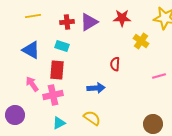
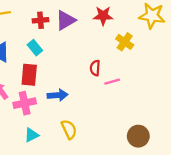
cyan rectangle: (62, 46) -> (35, 48), turned 32
pink line: (159, 76) -> (112, 82), moved
blue arrow: (96, 88) -> (58, 95), moved
yellow semicircle: (92, 118) -> (69, 129), turned 30

